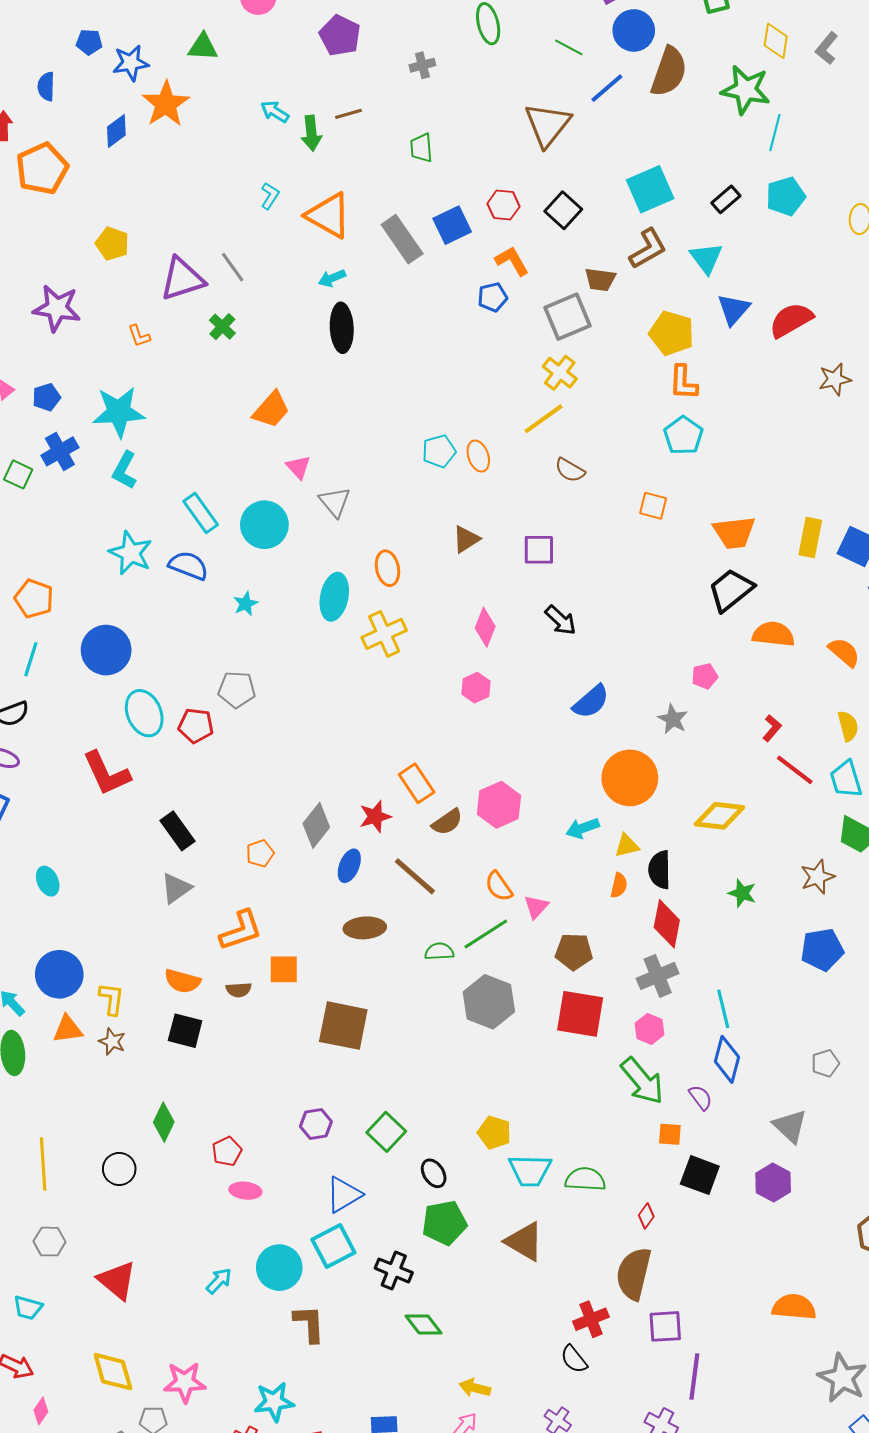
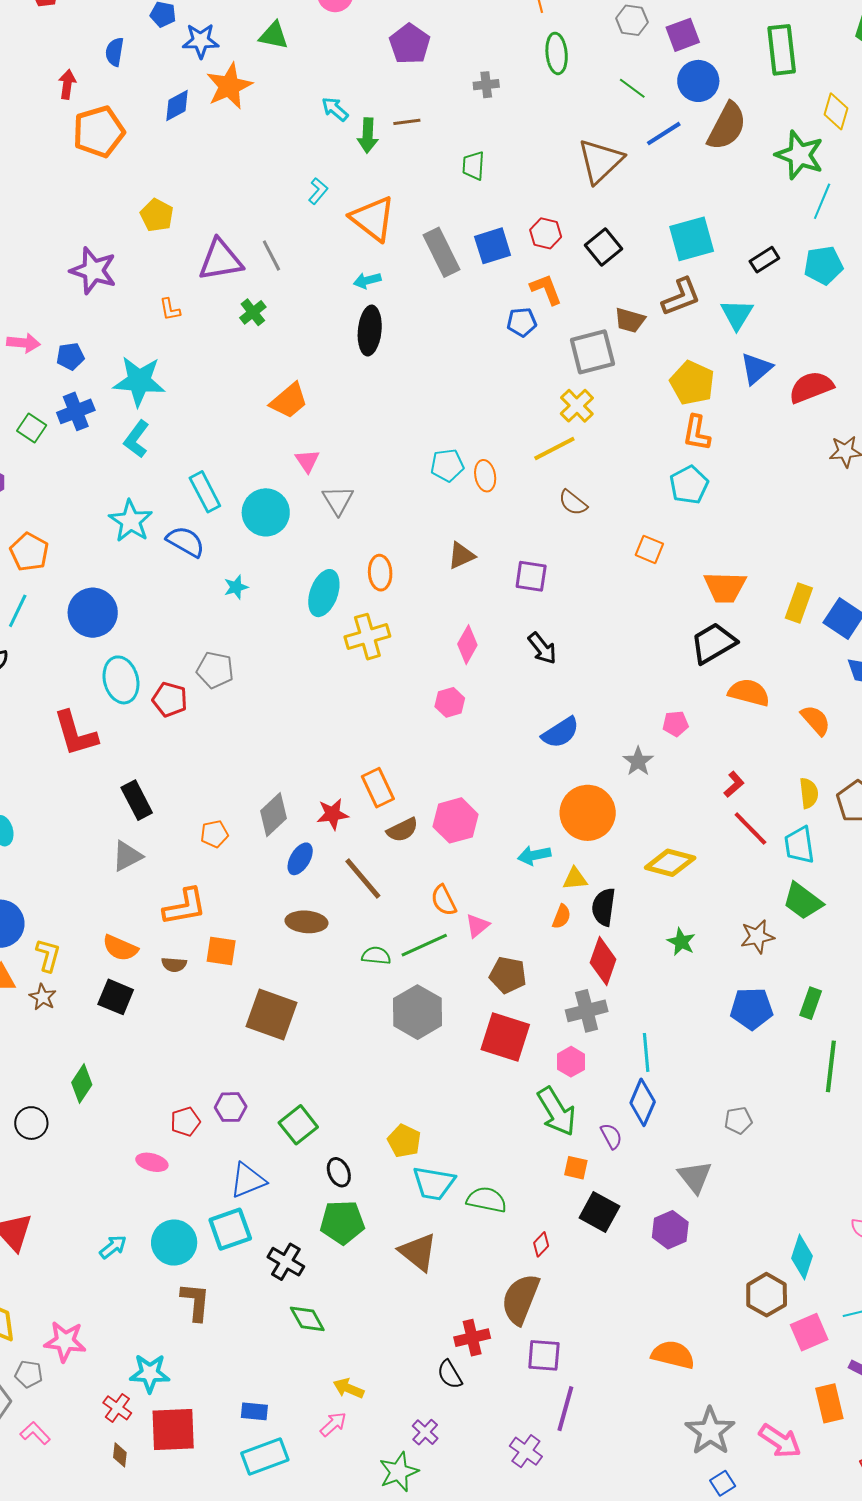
red pentagon: (227, 1151) -> (185, 1122), moved

